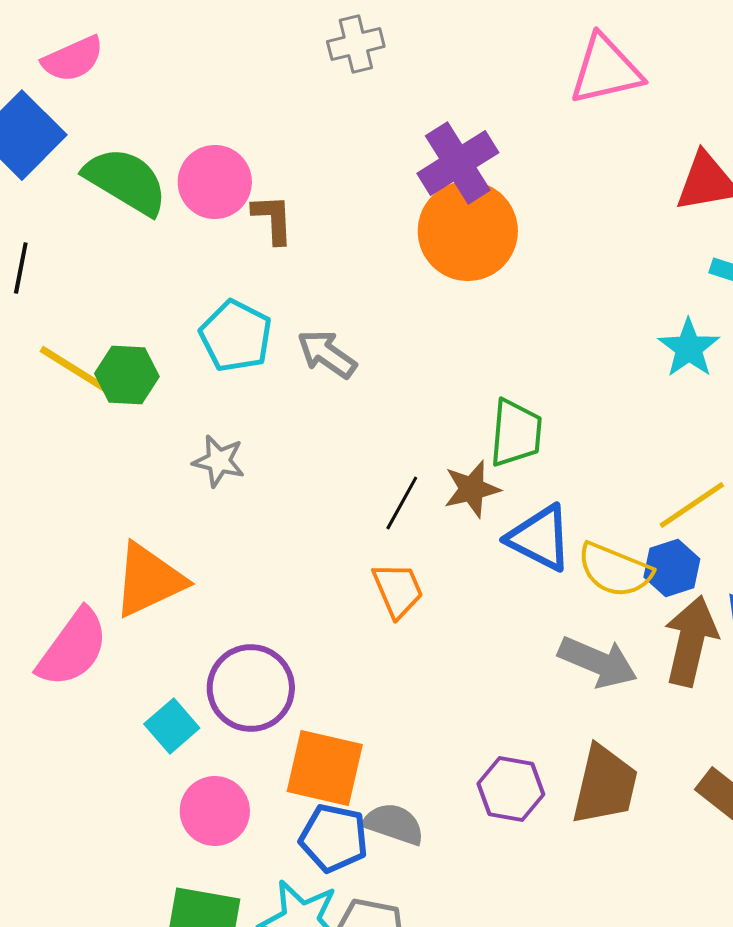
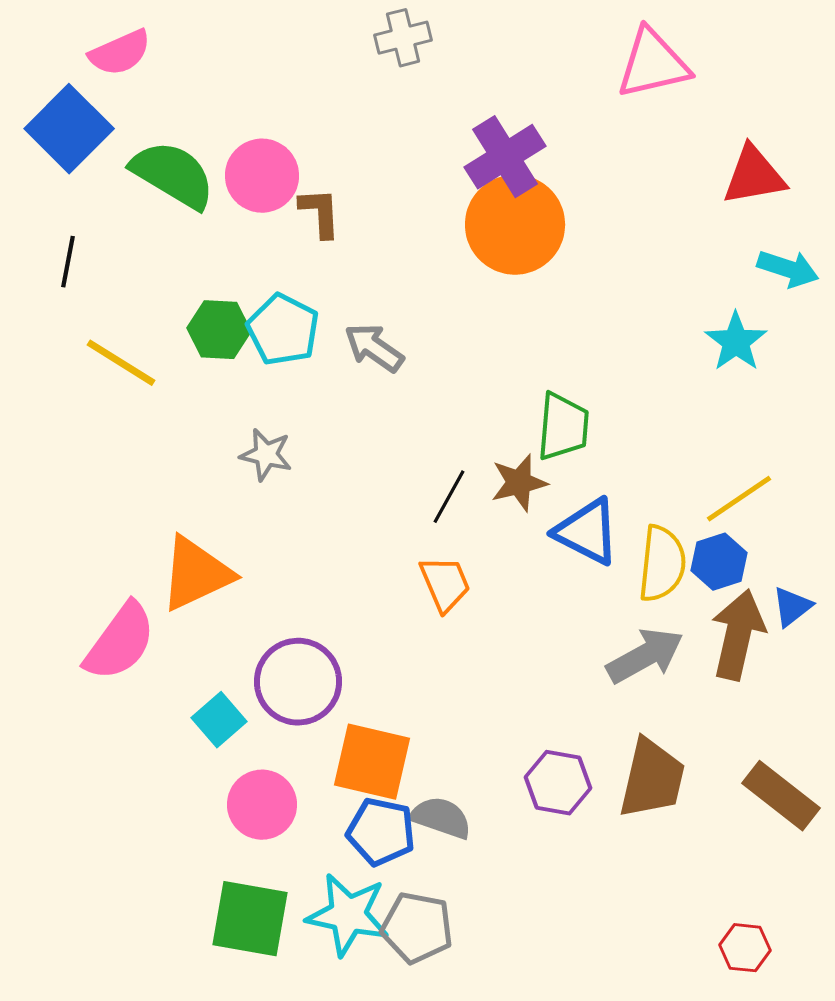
green hexagon: (127, 375) -> (219, 330), moved
yellow semicircle: (615, 570) -> (662, 564), turned -106
gray arrow: (598, 662) -> (645, 656), turned -52

